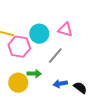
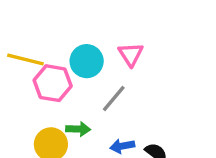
pink triangle: (65, 30) -> (131, 54), turned 42

